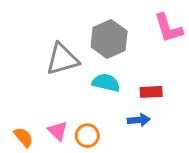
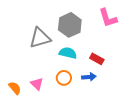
red rectangle: (151, 92) -> (97, 59), turned 32
orange circle: (87, 136) -> (64, 78), moved

